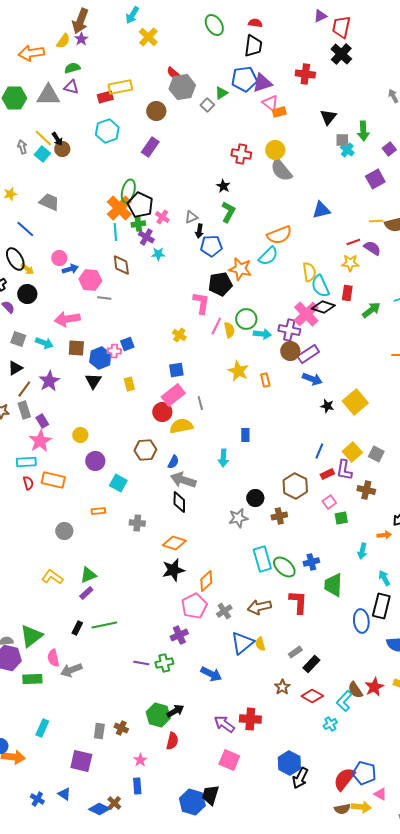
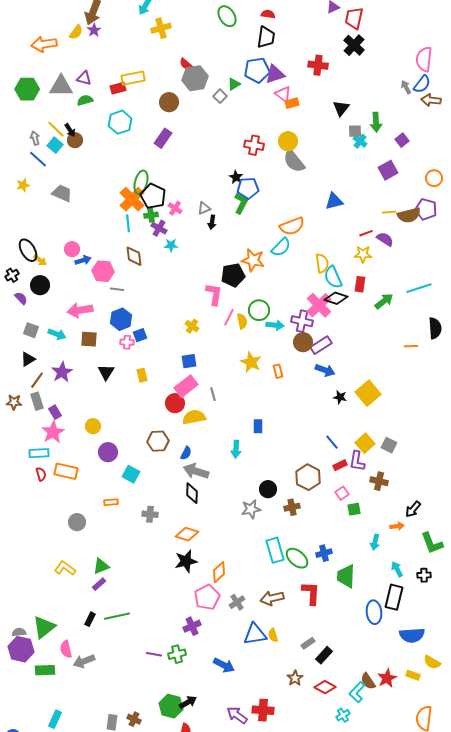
yellow cross: (148, 37) -> (161, 28), turned 30
green semicircle: (72, 68) -> (85, 100), moved
blue line: (25, 229) -> (38, 159), moved
blue pentagon: (211, 246) -> (248, 188), moved
blue hexagon: (100, 358) -> (121, 319), moved
blue line: (319, 451) -> (332, 442), turned -63
blue triangle: (242, 643) -> (255, 634), turned 30

